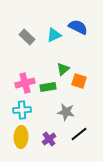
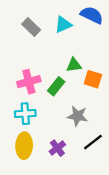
green triangle: (63, 69) -> (74, 65), turned 32
green rectangle: (48, 87) -> (56, 86), turned -42

